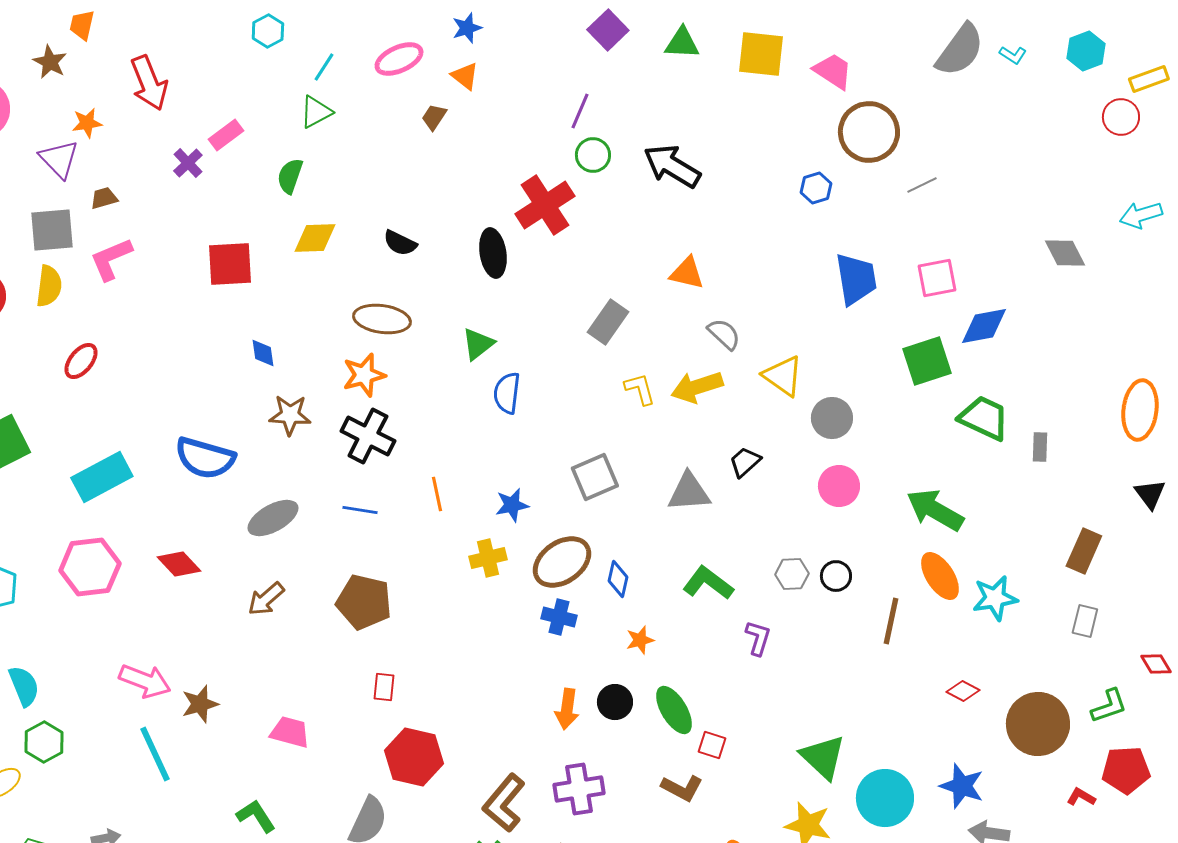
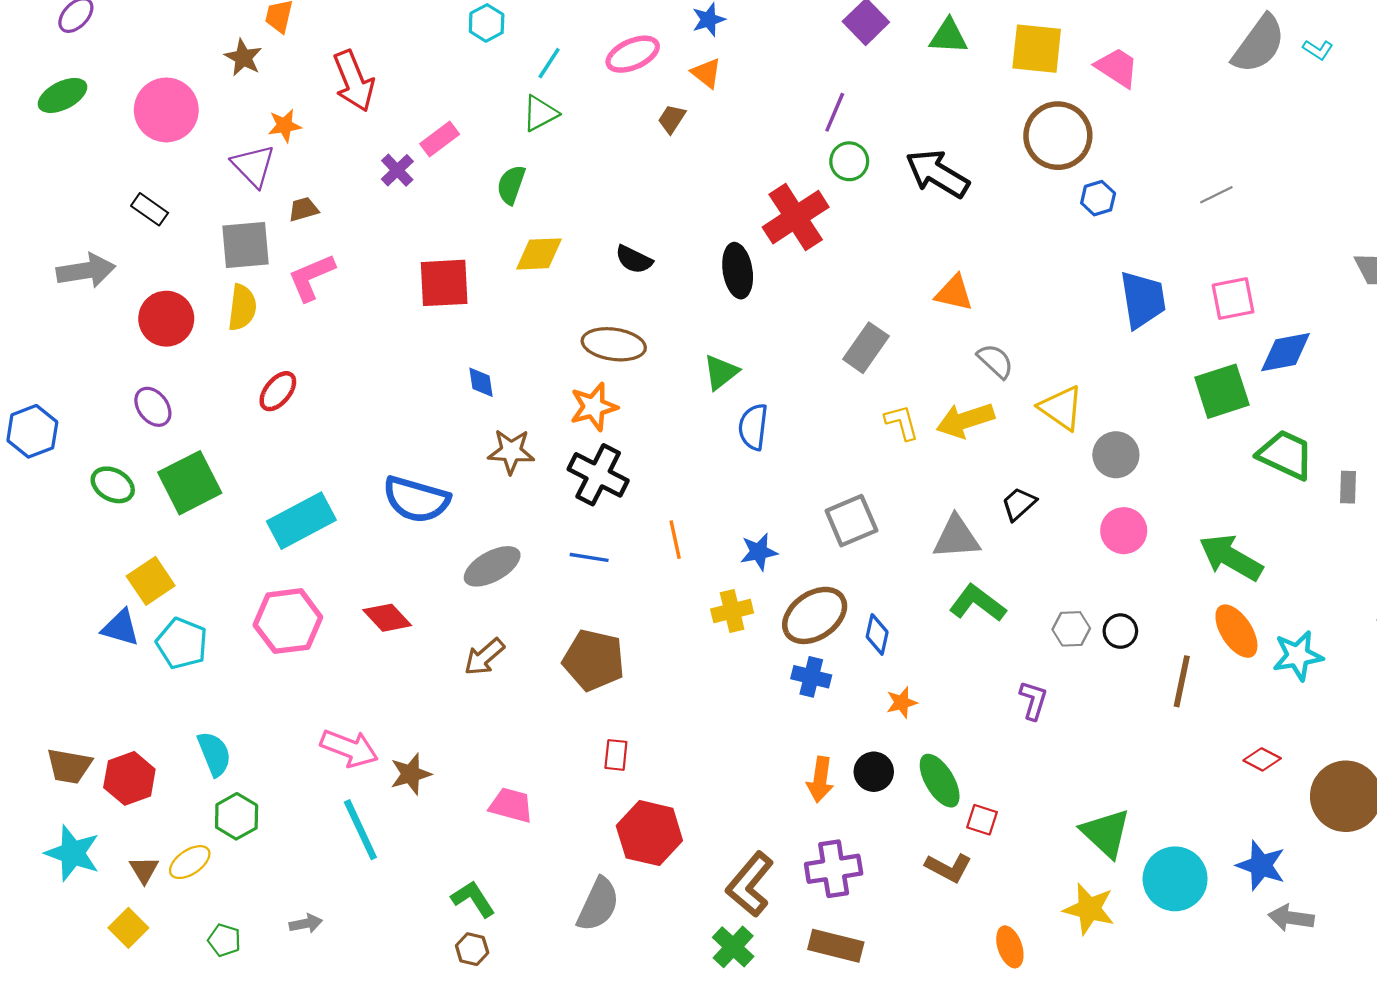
brown circle: (869, 132) -> (1058, 136), moved
green L-shape: (708, 583) -> (978, 603), moved

